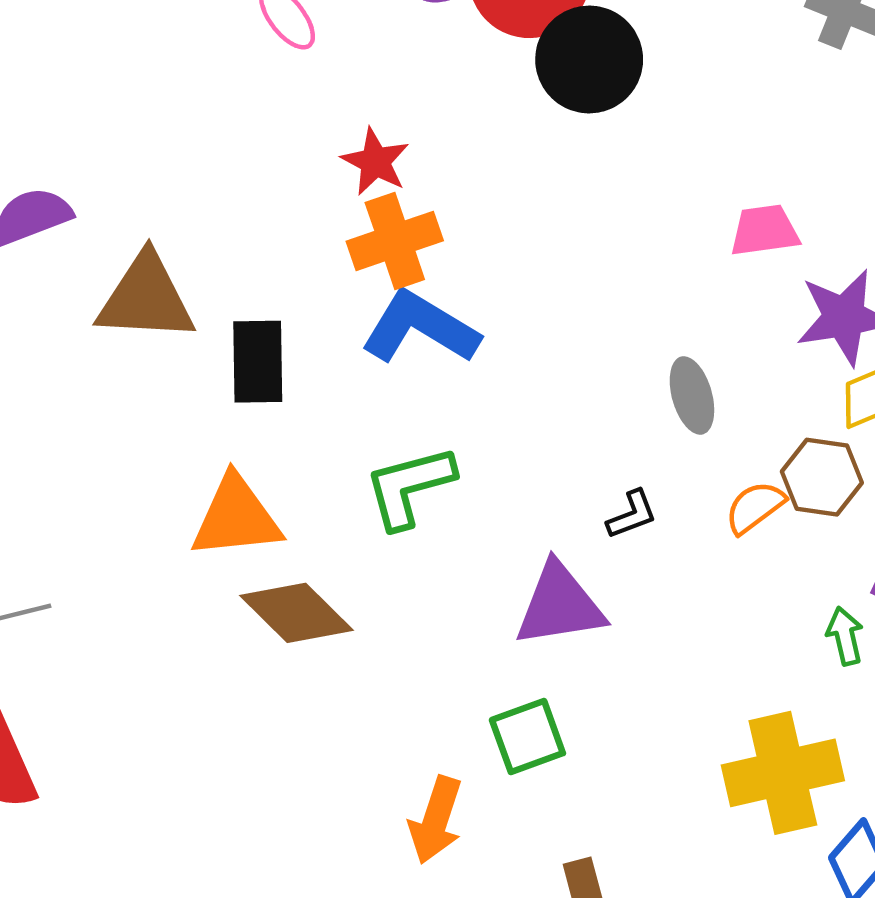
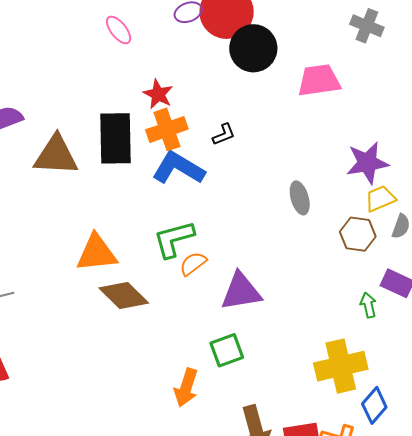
pink trapezoid: (764, 230) -> (319, 80), moved, size x1.4
black rectangle: (258, 362) -> (115, 138), moved, size x1.4
orange semicircle: (755, 507) -> (193, 264), moved
black L-shape: (632, 515) -> (224, 134), moved

